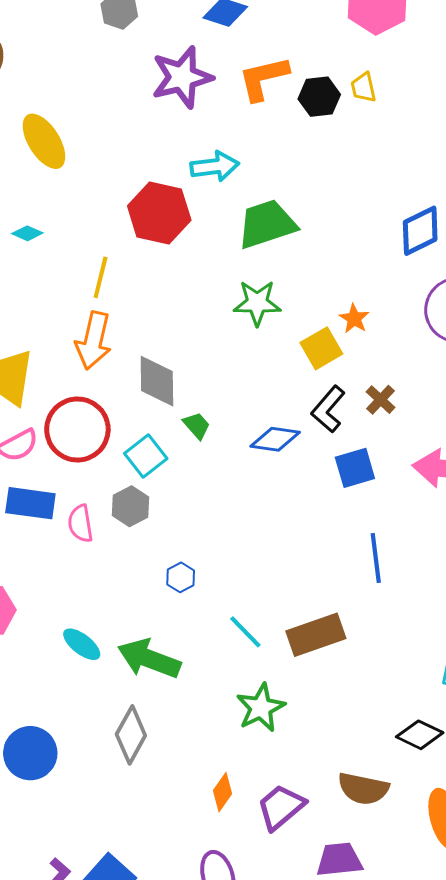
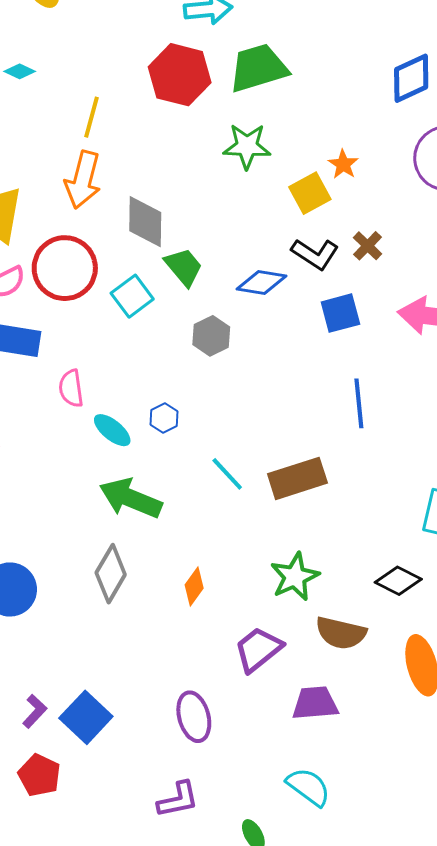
red hexagon: (159, 213) -> (180, 75), moved
black L-shape: (328, 409) -> (315, 254), turned -99
green trapezoid: (197, 425) -> (184, 267), size x1.4
gray hexagon: (131, 506) -> (211, 336), moved
pink semicircle: (80, 524) -> (71, 388), moved
cyan ellipse: (82, 644) -> (112, 430), moved
green star: (261, 708) -> (295, 577), moved
orange diamond: (223, 792) -> (194, 586), moved

